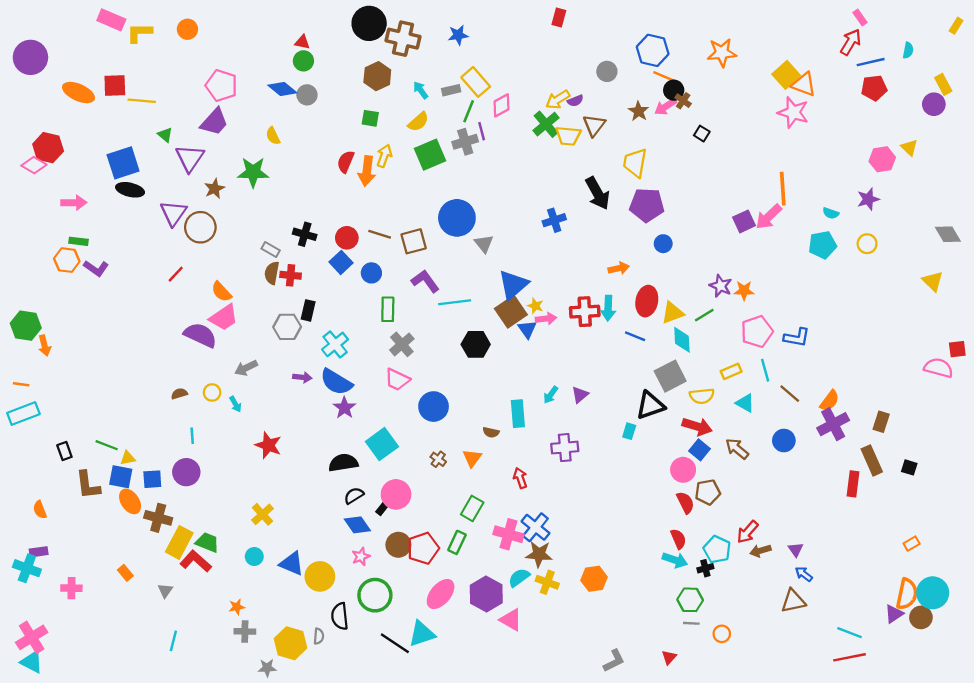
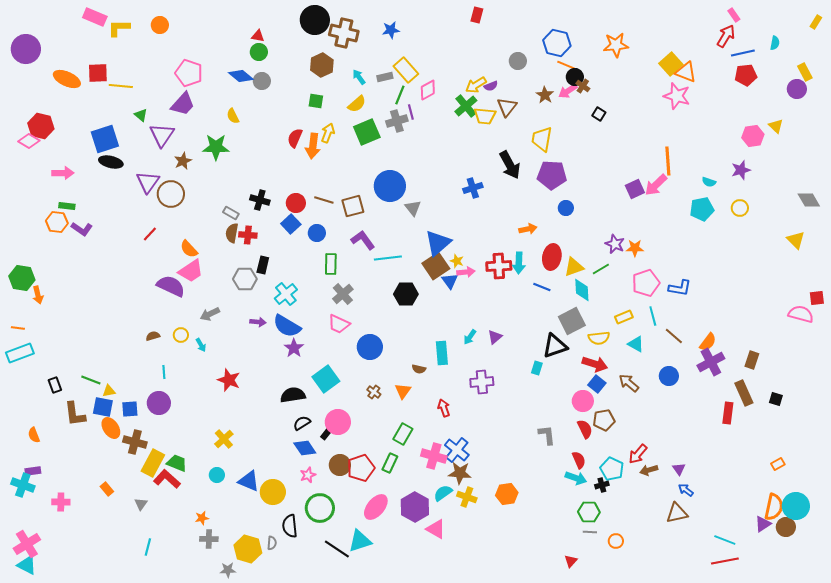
gray L-shape: (614, 661) -> (547, 435), moved, turned -70

